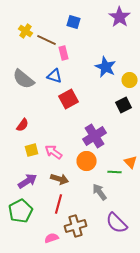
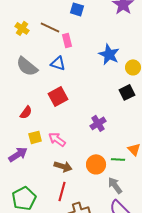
yellow cross: (26, 31) -> (22, 28), moved
red square: (68, 99) -> (58, 96), moved
purple cross: (94, 136) -> (98, 123), size x0.7
orange circle: (86, 161) -> (96, 164), moved
purple arrow: (28, 181) -> (18, 154), moved
gray arrow: (100, 192) -> (115, 185), moved

